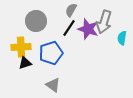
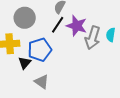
gray arrow: (104, 22) -> (93, 38), moved
black triangle: (25, 63) -> (25, 63), moved, turned -32

